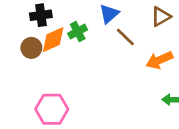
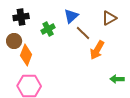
orange diamond: (53, 40) -> (26, 55), moved, turned -45
orange arrow: (159, 60) -> (97, 50), moved, turned -36

